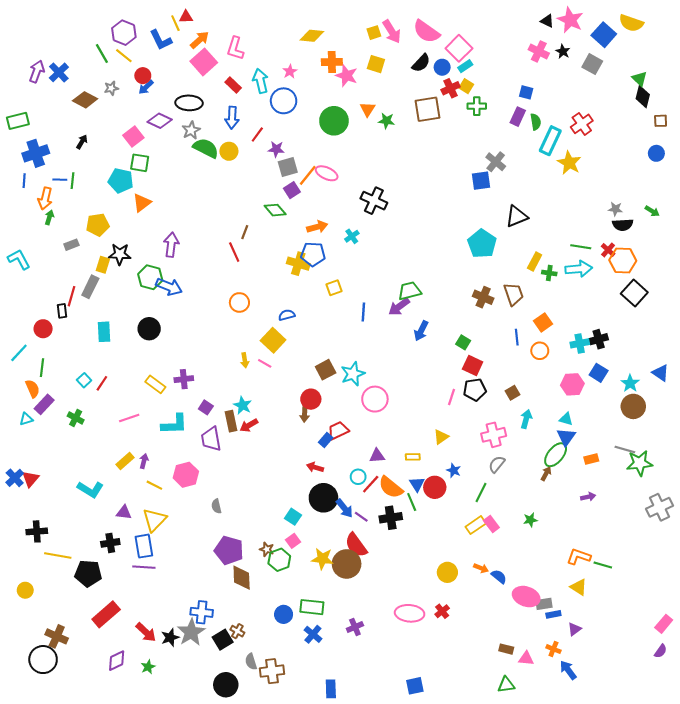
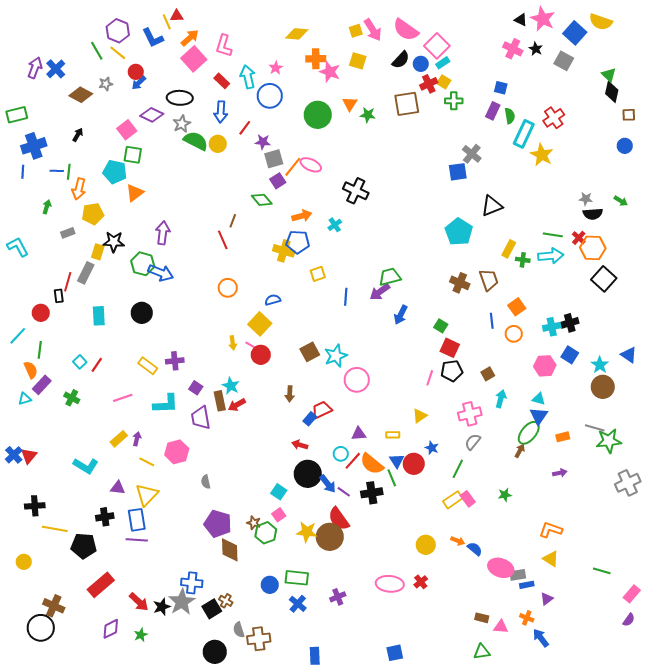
orange arrow: (45, 198) -> (79, 189), moved
red circle: (311, 399) -> (261, 355), moved
green line: (603, 565) -> (602, 571), moved

